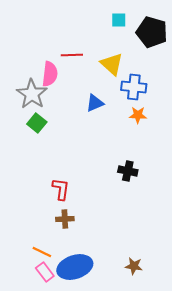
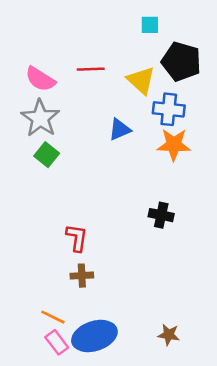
black pentagon: (152, 32) -> (181, 61), moved
pink semicircle: (50, 74) -> (40, 79), moved, turned 115
orange star: (138, 115) -> (174, 145), size x1.5

